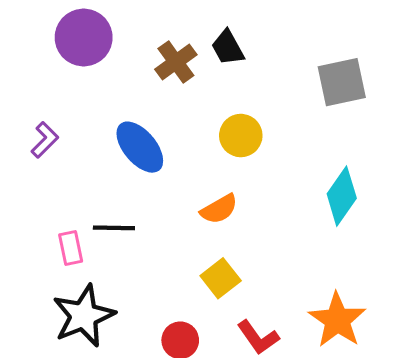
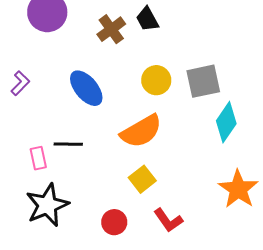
gray square: (342, 82) -> (203, 81), moved
orange semicircle: (219, 209) -> (141, 131), size x1.6
orange star: (337, 320) -> (238, 189), moved

